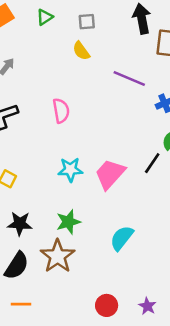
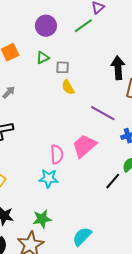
gray square: (87, 22) -> (63, 67), moved
pink semicircle: (61, 111) -> (57, 154), moved
pink trapezoid: (110, 174) -> (84, 146), moved

